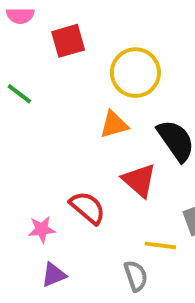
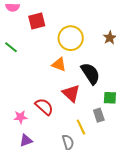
orange triangle: (114, 125) -> (59, 64), turned 35
yellow line: (160, 245) -> (81, 127), turned 56

